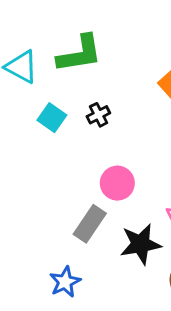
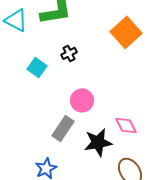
cyan square: (52, 118) -> (37, 67), moved

